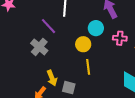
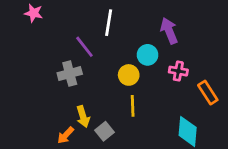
gray cross: (39, 47) -> (70, 74), turned 30
gray square: (69, 88) -> (104, 131), turned 32

